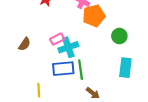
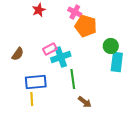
orange pentagon: (94, 16) -> (86, 26), turned 30
cyan rectangle: (125, 68) -> (117, 62), moved
blue rectangle: (63, 69) -> (36, 82), moved

